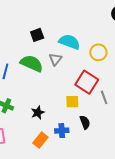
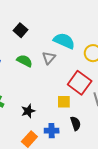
black square: (37, 35) -> (21, 30), moved, turned -32
green semicircle: (32, 63) -> (24, 61), size x0.7

